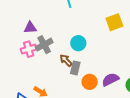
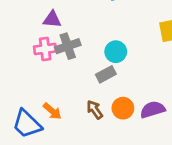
brown arrow: (66, 60) -> (95, 110), moved
gray rectangle: (75, 68) -> (106, 74), moved, turned 40

